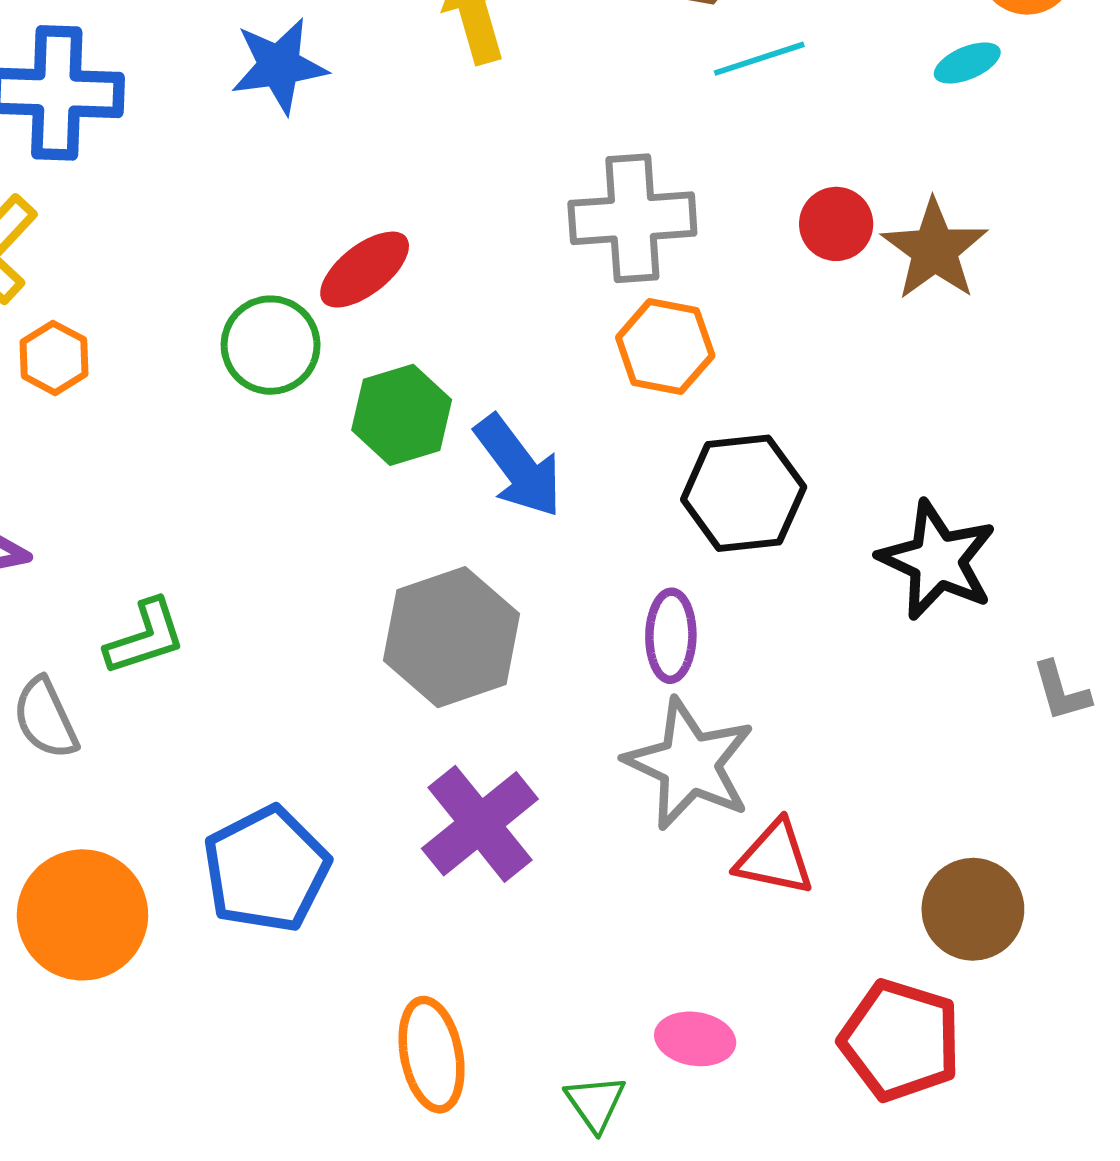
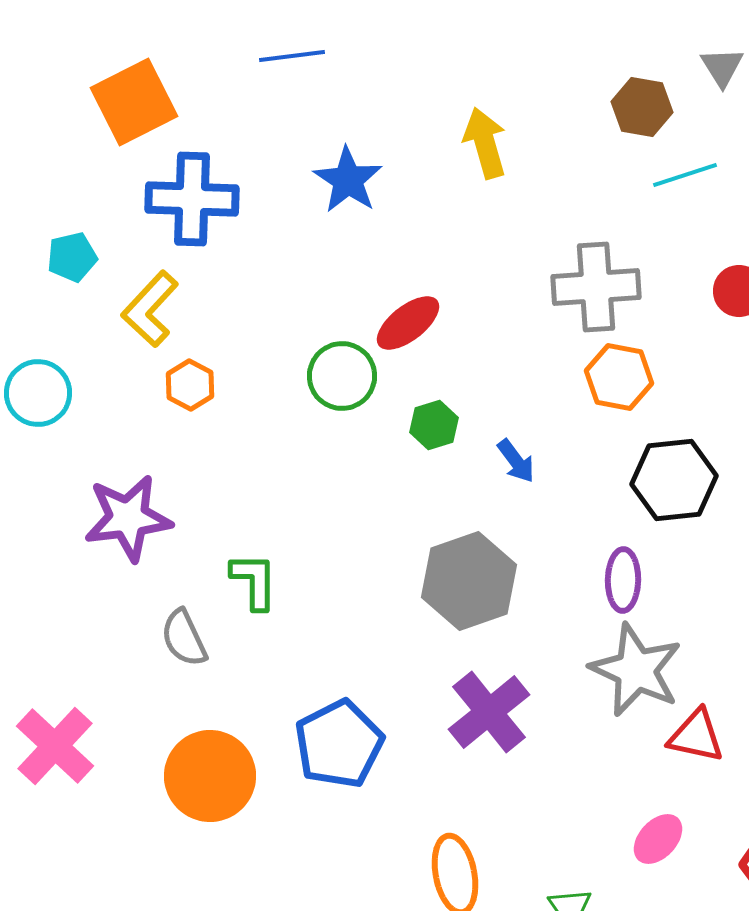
blue star: (279, 66) -> (348, 180), turned -30
green hexagon: (402, 415) -> (434, 425), size x0.7
blue arrow: (518, 466) -> (516, 461), size x0.6
green L-shape: (145, 637) -> (254, 581), turned -72
pink ellipse: (695, 1039) -> (658, 839), moved, turned -56

